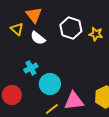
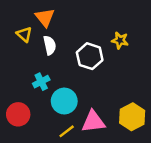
white hexagon: (71, 28) -> (90, 56), moved
white semicircle: (38, 38) -> (50, 45), turned -140

